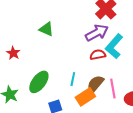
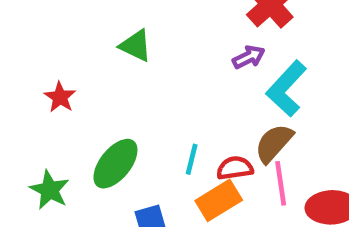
purple arrow: (97, 33) -> (249, 57), size x0.6
red semicircle: (98, 55) -> (235, 168), moved
brown semicircle: (95, 84) -> (274, 143), moved

